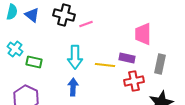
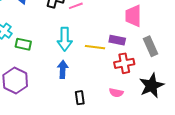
gray rectangle: (160, 64) -> (151, 46), turned -36

